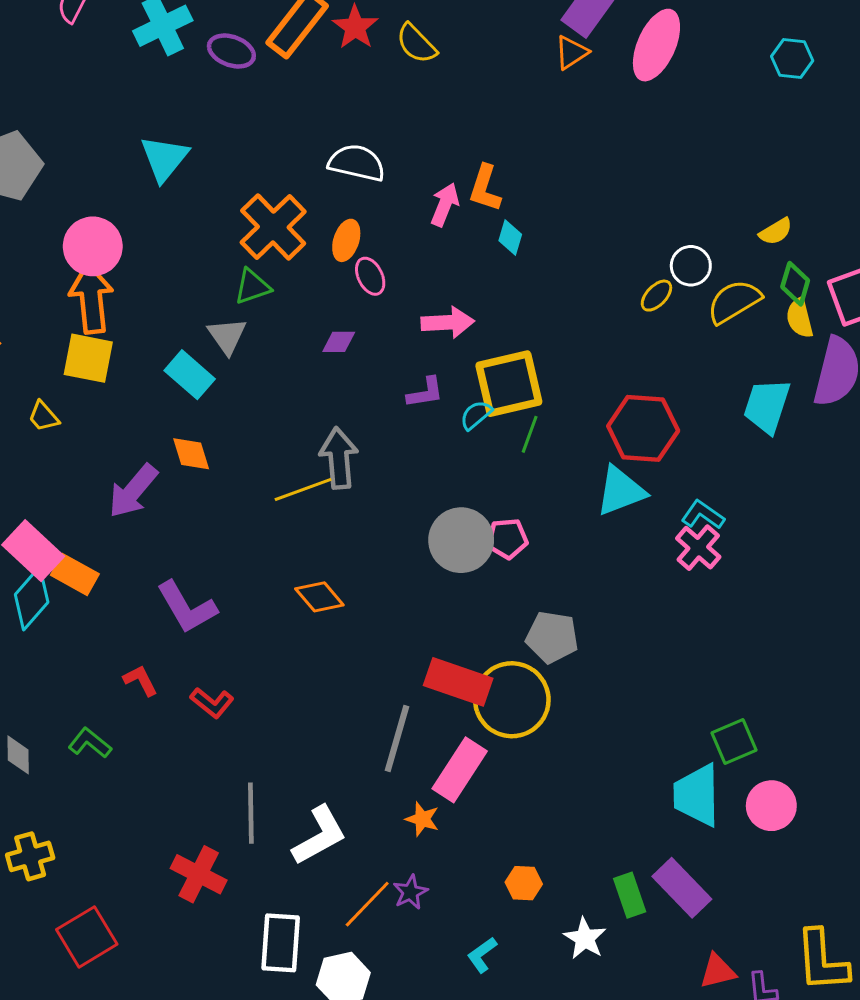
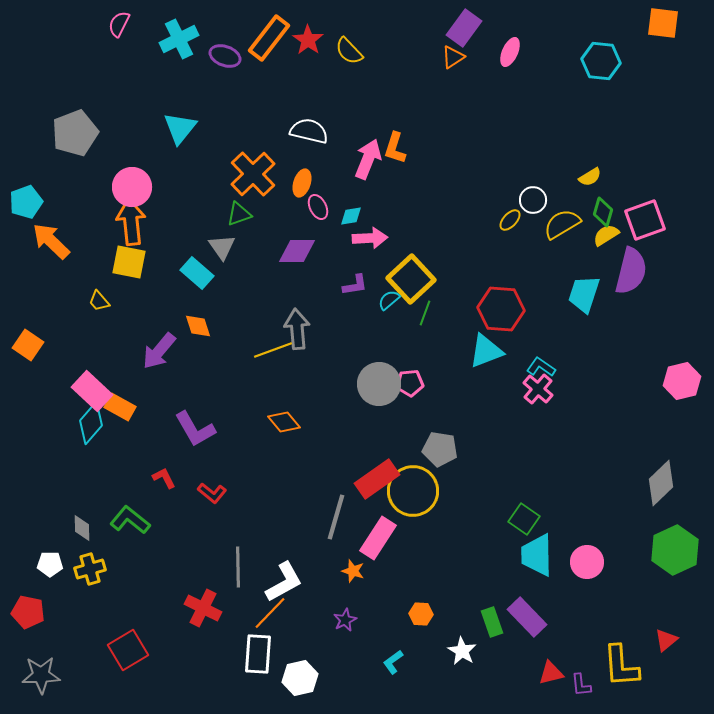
pink ellipse: (656, 45) -> (510, 52), size x0.6
cyan hexagon: (792, 58) -> (601, 61), size x1.4
pink arrow: (445, 205) -> (368, 159), size x1.4
cyan diamond: (510, 237) -> (351, 216), moved, turned 65
yellow semicircle: (800, 318) -> (606, 235), turned 72
purple diamond: (339, 342) -> (297, 251), size x1.6
yellow square: (509, 384) -> (411, 279), turned -30
red rectangle: (458, 682) -> (377, 479), turned -54
green square: (734, 742) -> (524, 519), moved, turned -32
green L-shape: (90, 743) -> (130, 520), size x1.4
yellow cross: (30, 856) -> (90, 569), moved
orange line: (367, 904) -> (270, 613), moved

